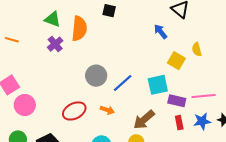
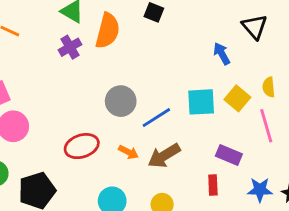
cyan square: (158, 85) -> (201, 102), moved
pink line: (204, 96) -> (266, 126), moved, turned 70
brown arrow: (144, 120) -> (164, 156), moved
red rectangle: (179, 123) -> (213, 185), moved

